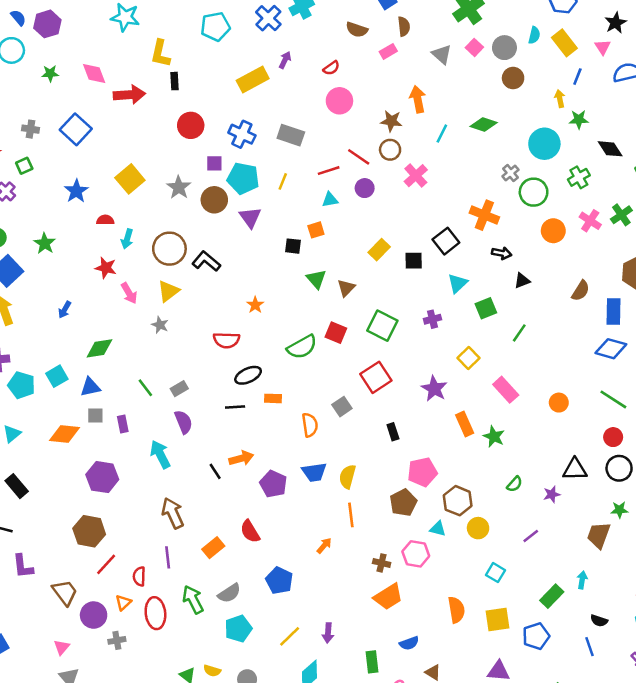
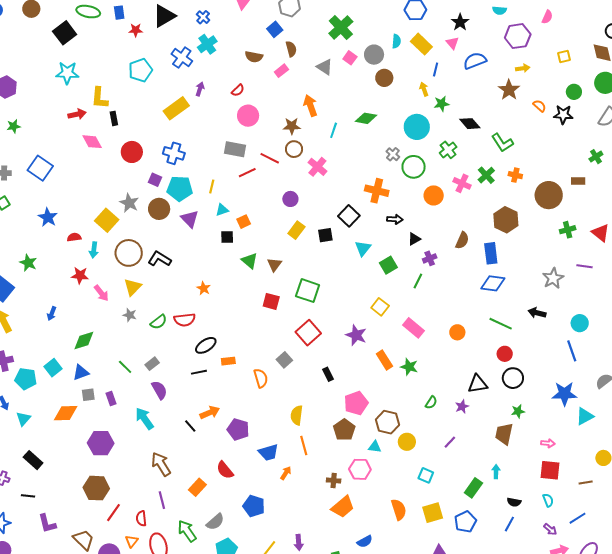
pink diamond: (94, 73) -> (92, 142), moved
red arrow: (129, 95) -> (77, 114), moved, size x0.7
gray rectangle: (291, 135) -> (235, 149), moved
purple square: (214, 163) -> (155, 180), turned 32
yellow square: (130, 179) -> (107, 220), moved
purple circle: (365, 188) -> (290, 199), moved
cyan triangle: (330, 200) -> (222, 210), moved
purple cross: (432, 319) -> (430, 258), moved
green semicircle: (302, 347) -> (159, 322), moved, size x0.7
blue trapezoid: (314, 472) -> (268, 452), moved
blue line: (590, 647) -> (509, 524), turned 56

